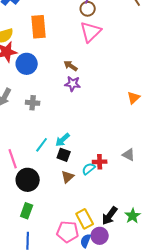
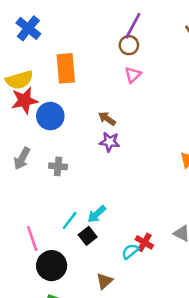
pink triangle: (91, 32) -> (133, 75), size x0.6
black square: (64, 155) -> (88, 236), moved, turned 32
red cross: (100, 162) -> (144, 242), turned 32
brown triangle: (68, 177) -> (104, 281), moved

